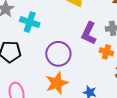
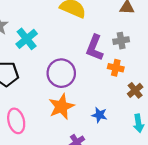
cyan cross: (30, 22) -> (27, 39), turned 36

